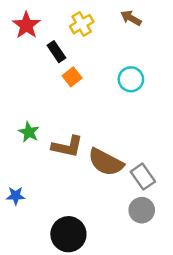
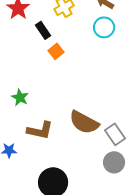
cyan circle: (131, 79) -> (104, 27), moved
brown L-shape: (67, 147) -> (40, 130), moved

